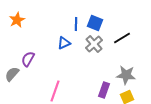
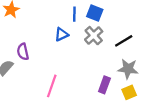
black line: (122, 38) -> (124, 41), moved
purple semicircle: (28, 59) -> (23, 52), turned -42

